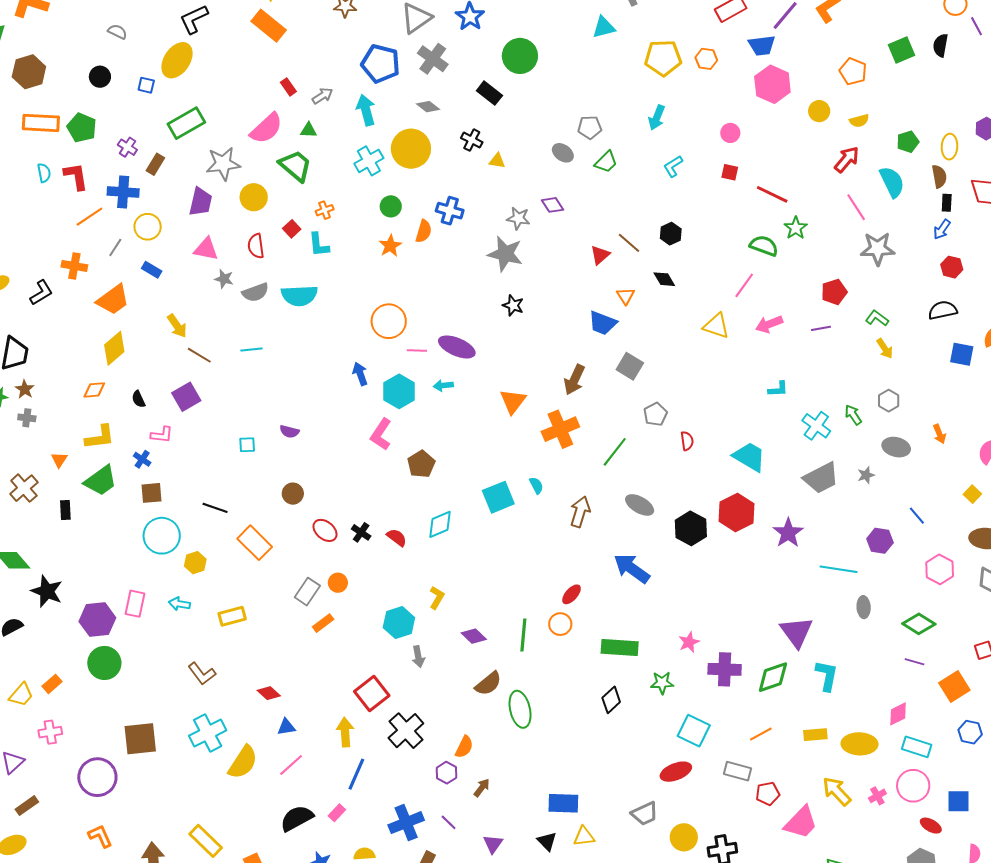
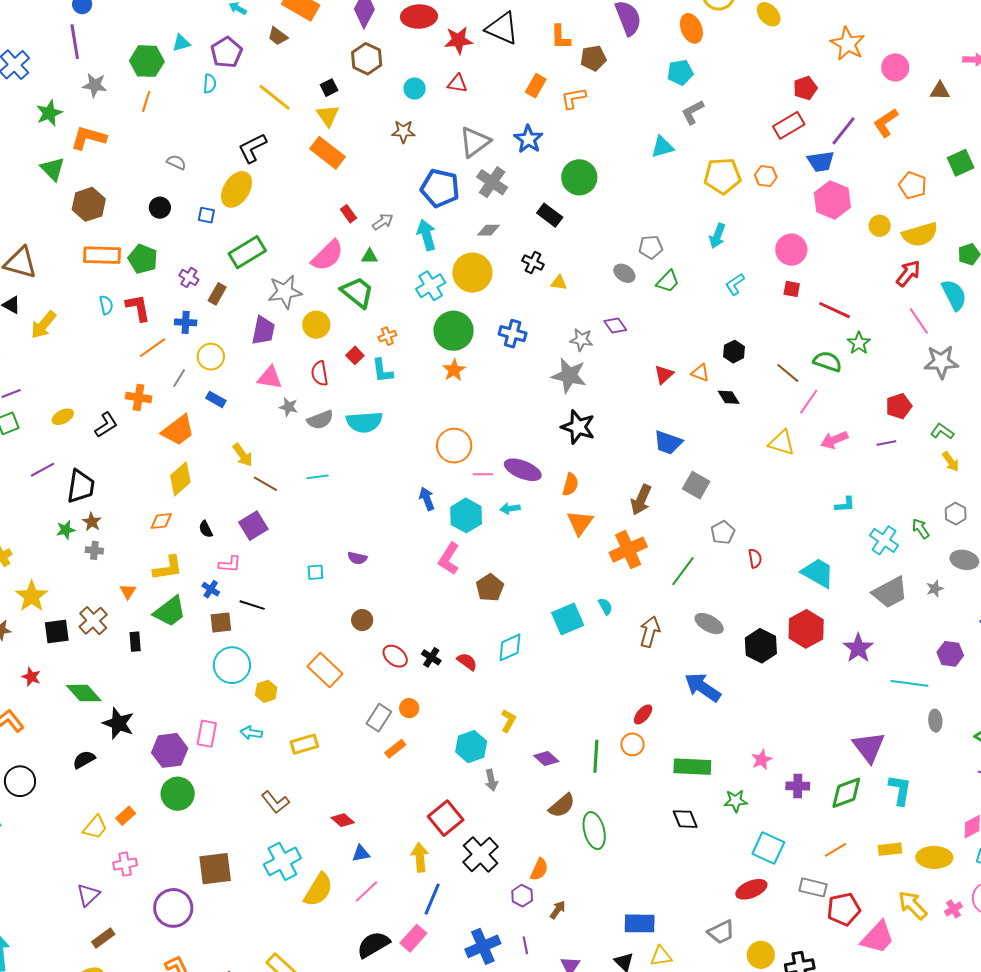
gray diamond: (428, 107) -> (488, 230), turned -35
yellow semicircle: (859, 121) -> (920, 234), size x1.8
pink circle: (730, 133) -> (791, 250), size x1.6
blue cross: (123, 192) -> (186, 322), size x0.7
green circle: (391, 206) -> (454, 331), size x1.8
orange semicircle: (424, 231) -> (570, 484), moved
brown line: (629, 243) -> (788, 373), moved
orange triangle: (626, 296) -> (700, 373), moved, turned -36
black star: (513, 305) -> (578, 427), size x1.6
black line: (215, 508) -> (252, 605), moved
purple cross: (725, 669) -> (798, 786), size x0.7
black diamond: (611, 700) -> (685, 819), turned -68
red pentagon: (768, 794) -> (844, 909), size x1.4
pink rectangle: (337, 813) -> (413, 938), size x1.5
purple line: (449, 822) -> (525, 945), turned 36

